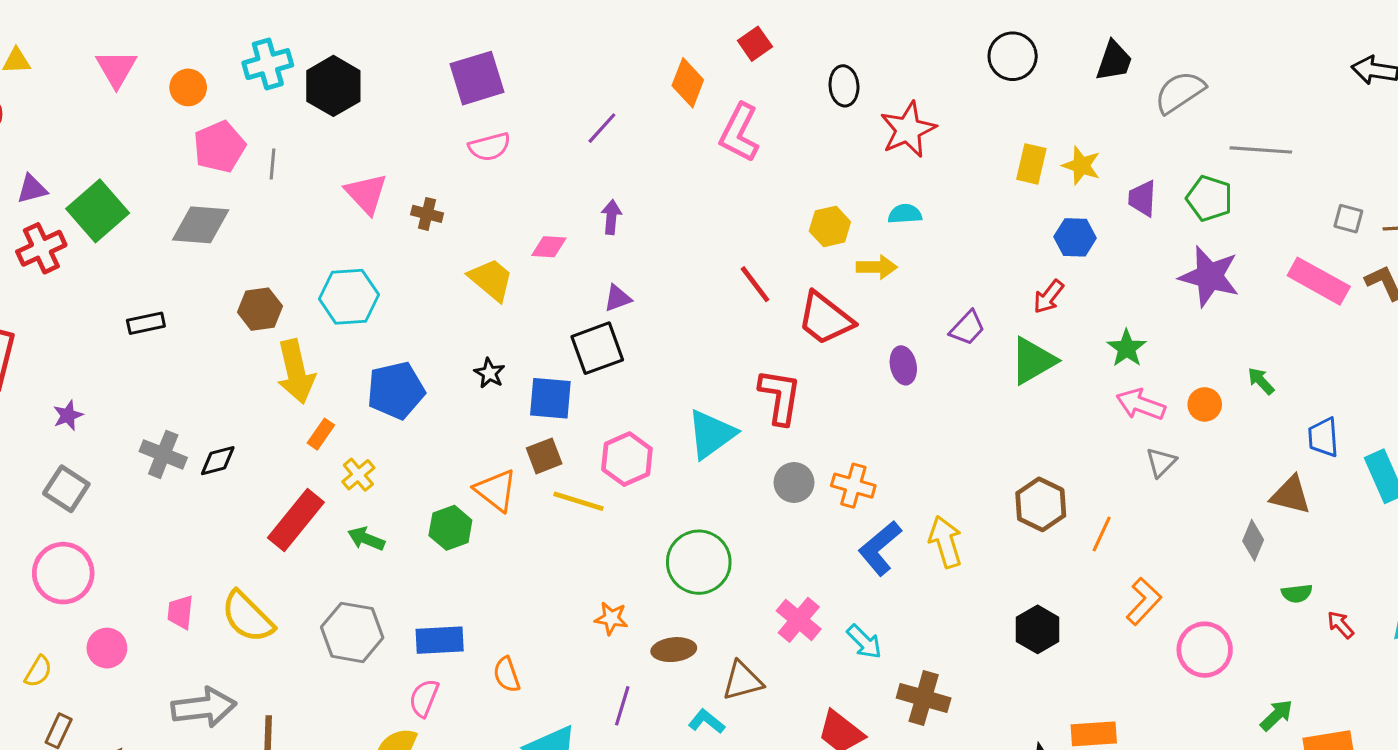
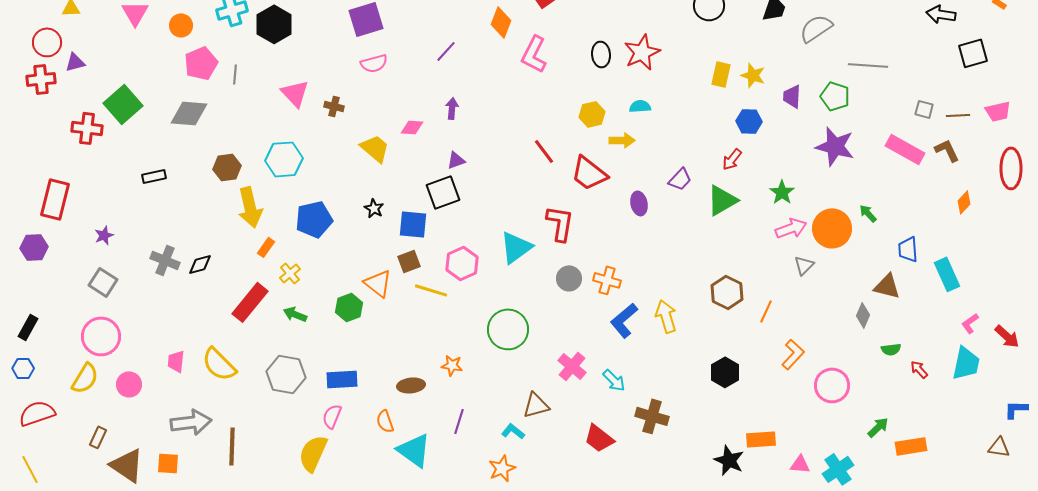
black ellipse: (844, 86) -> (601, 54), moved
purple triangle: (32, 189) -> (75, 62), moved
red cross: (41, 248) -> (87, 128), turned 32
pink arrow: (1141, 404) -> (791, 228), turned 140
orange circle: (1205, 404) -> (832, 228), size x1.8
brown ellipse: (674, 650) -> (411, 385), moved
yellow semicircle: (38, 671) -> (85, 378), moved, size x1.5
orange semicircle: (507, 675) -> (385, 421), moved

